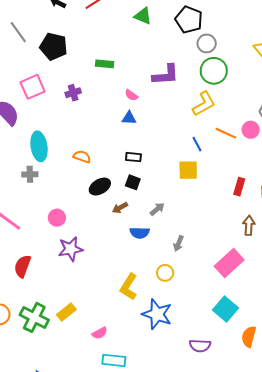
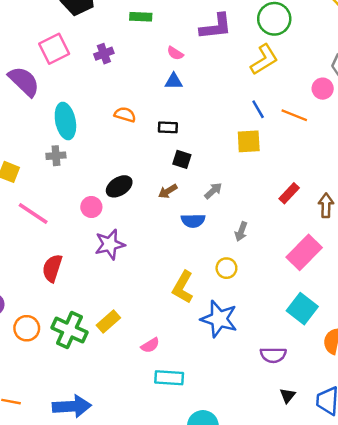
orange line: (226, 133) -> (294, 115), moved
orange semicircle: (82, 157) -> (125, 115), moved
black rectangle: (133, 157) -> (168, 127), moved
black ellipse: (100, 187) -> (119, 186), moved
red rectangle: (239, 187) -> (289, 193), moved, turned 30

